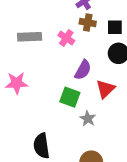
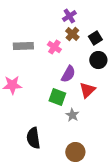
brown cross: (88, 23) -> (72, 34), turned 32
black square: (115, 27) -> (95, 38), turned -32

